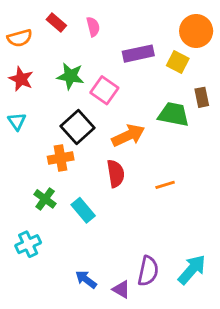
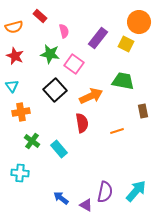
pink semicircle: (93, 27) -> (64, 31), moved
purple rectangle: (138, 54) -> (98, 38), turned -40
brown rectangle: (202, 97) -> (143, 111), moved
orange cross: (61, 158) -> (21, 112), moved
cyan cross: (28, 244) -> (20, 173), turned 30

